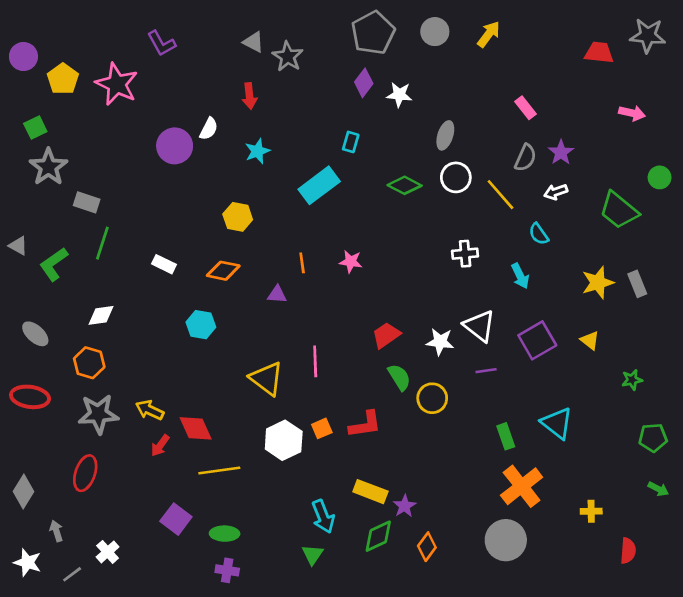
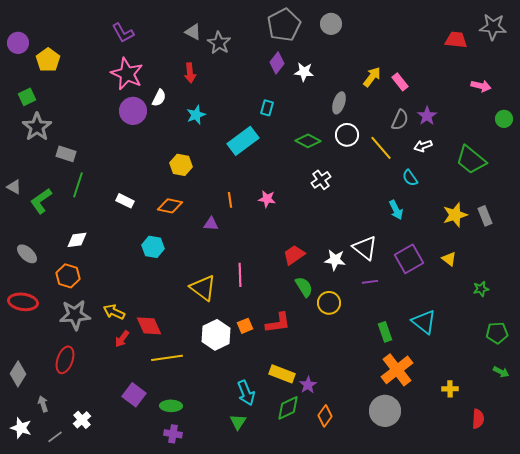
yellow arrow: (489, 34) -> (372, 77), moved
pink star: (117, 84) -> (127, 74), moved
green circle: (660, 177) -> (504, 119), moved
white cross: (465, 254) -> (321, 180), moved, turned -30

